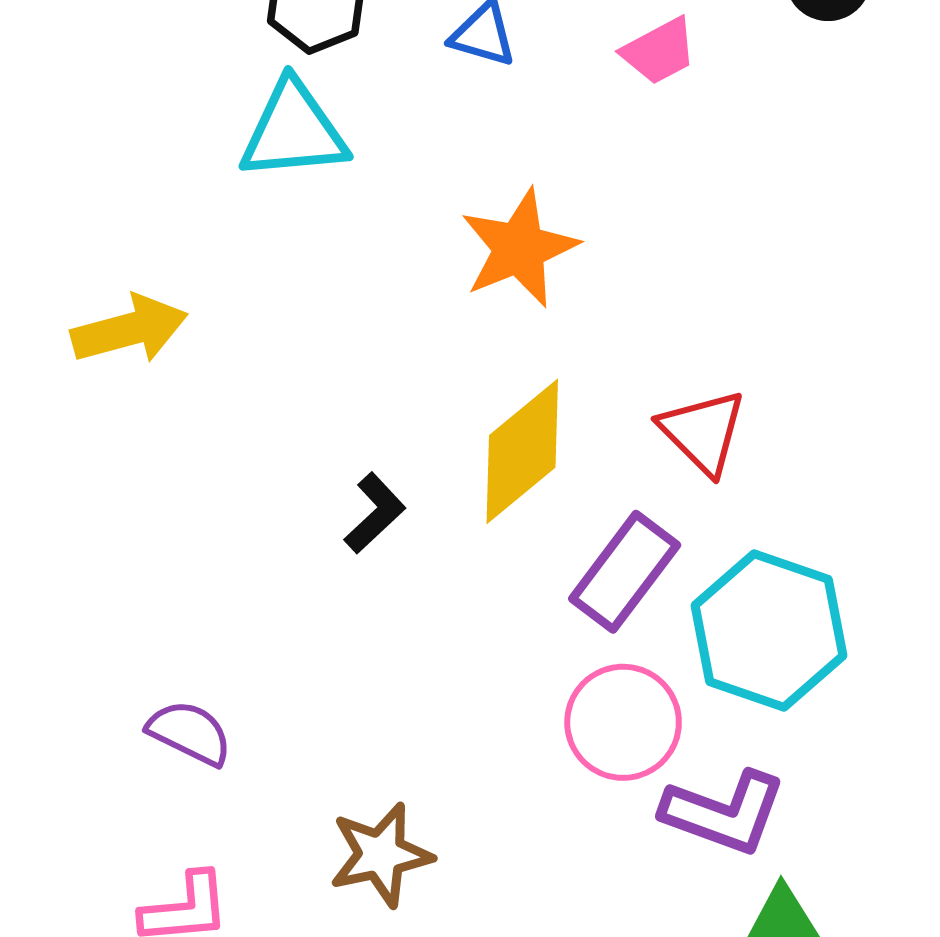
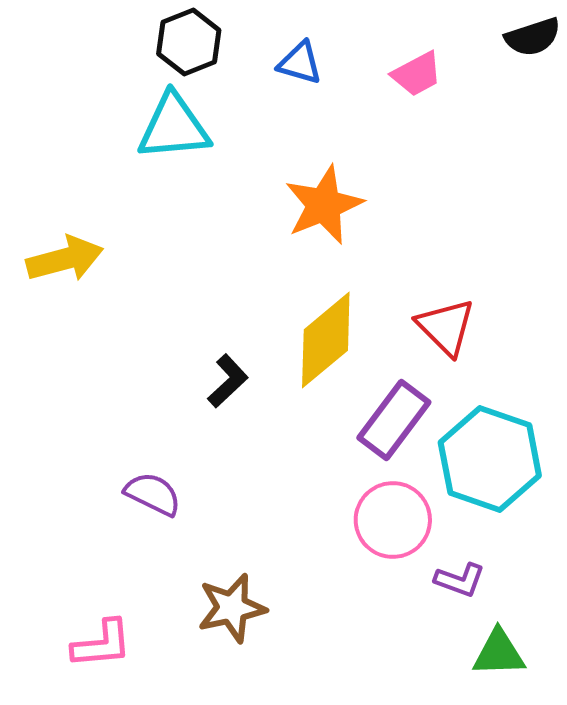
purple semicircle: (190, 733) -> (153, 494), moved
purple L-shape: (724, 813) -> (460, 580), size x0.6

